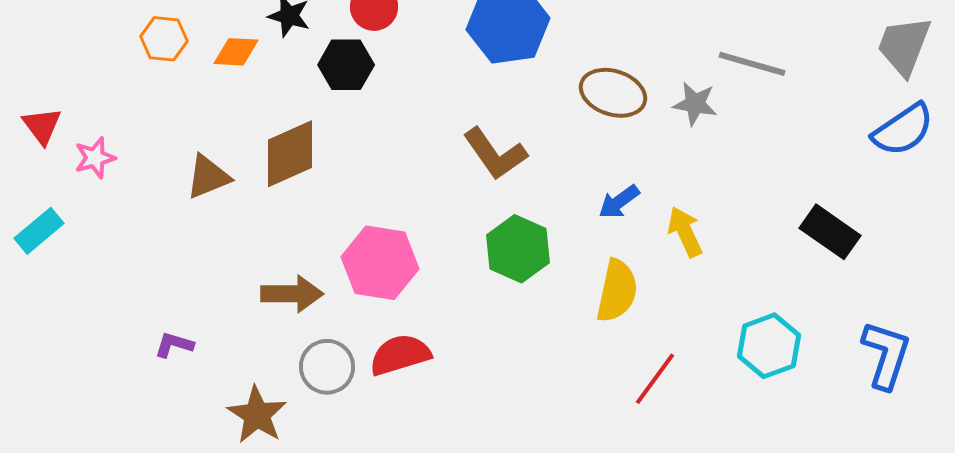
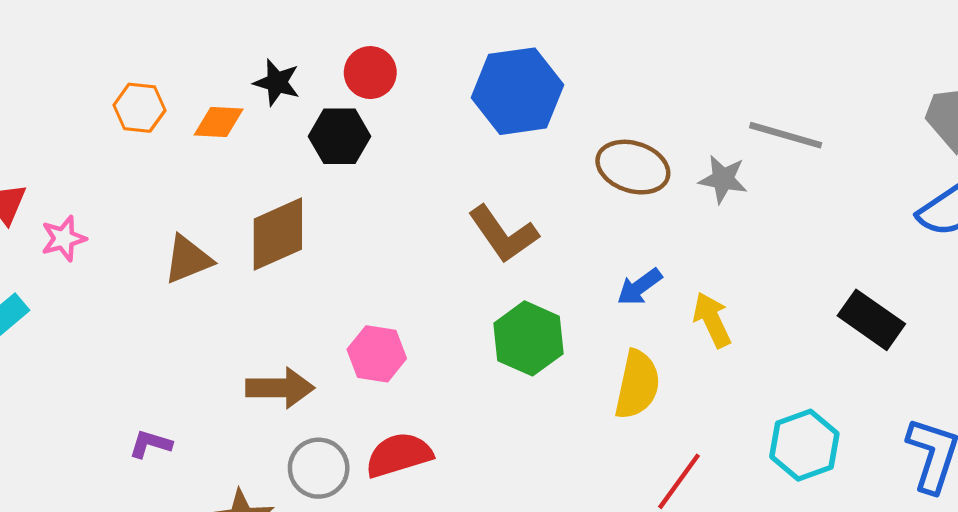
pink hexagon: (380, 263) -> (377, 354), size x0.7

